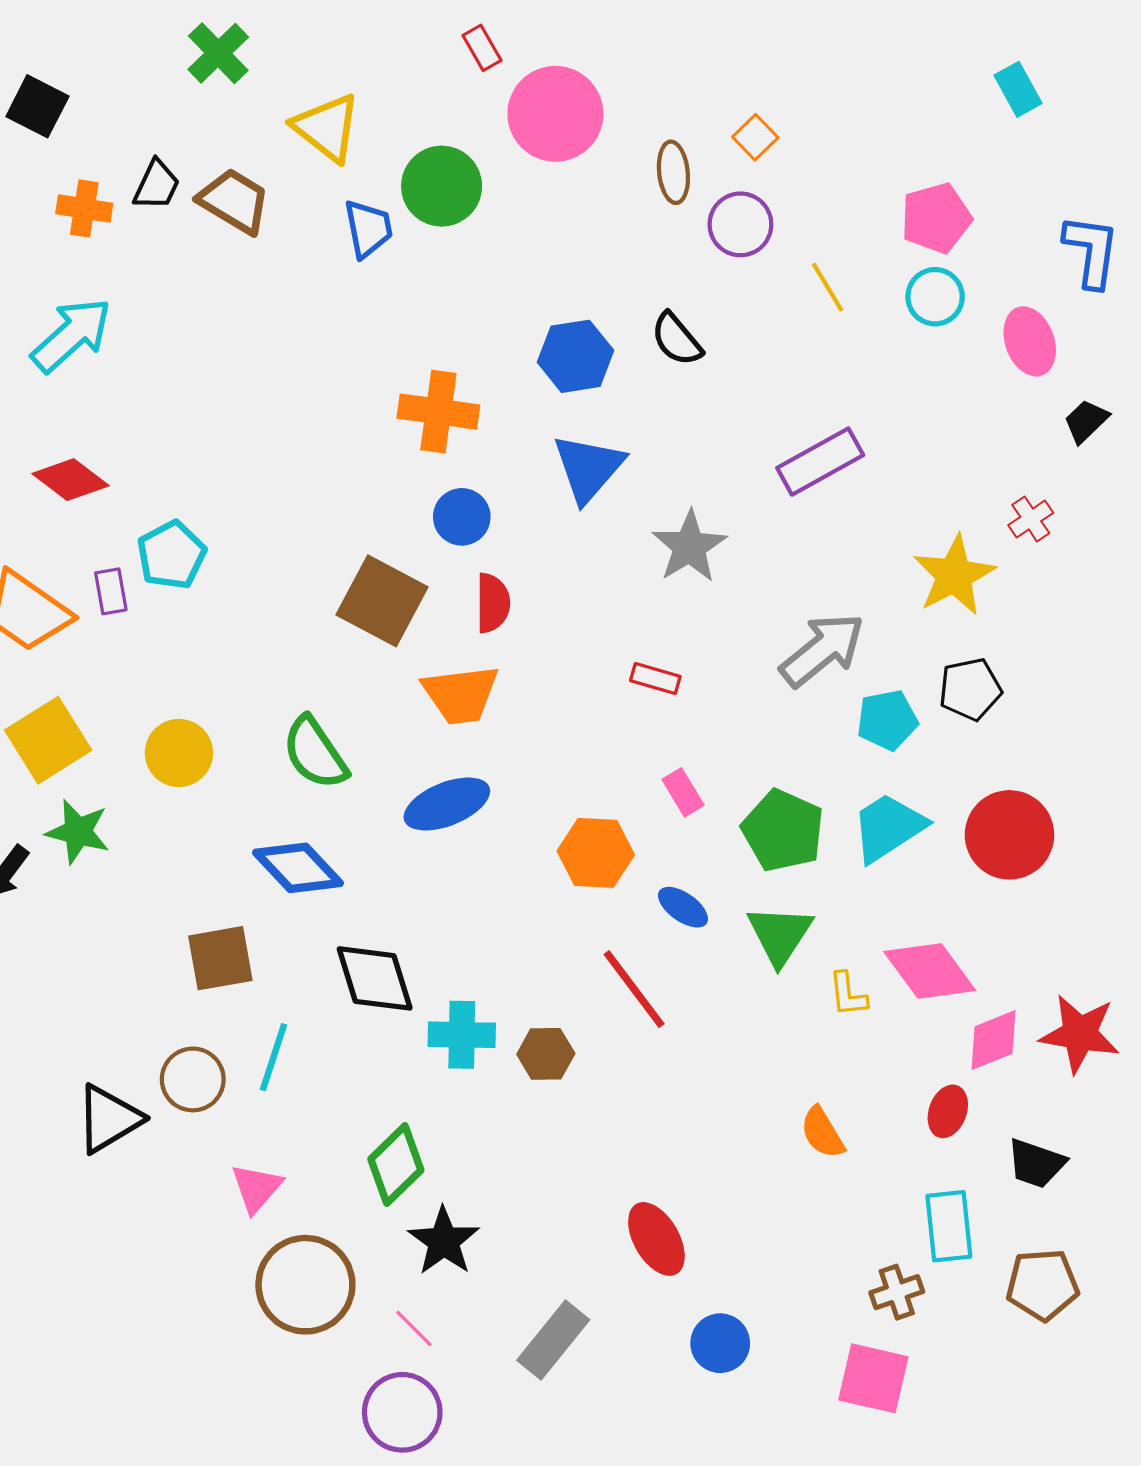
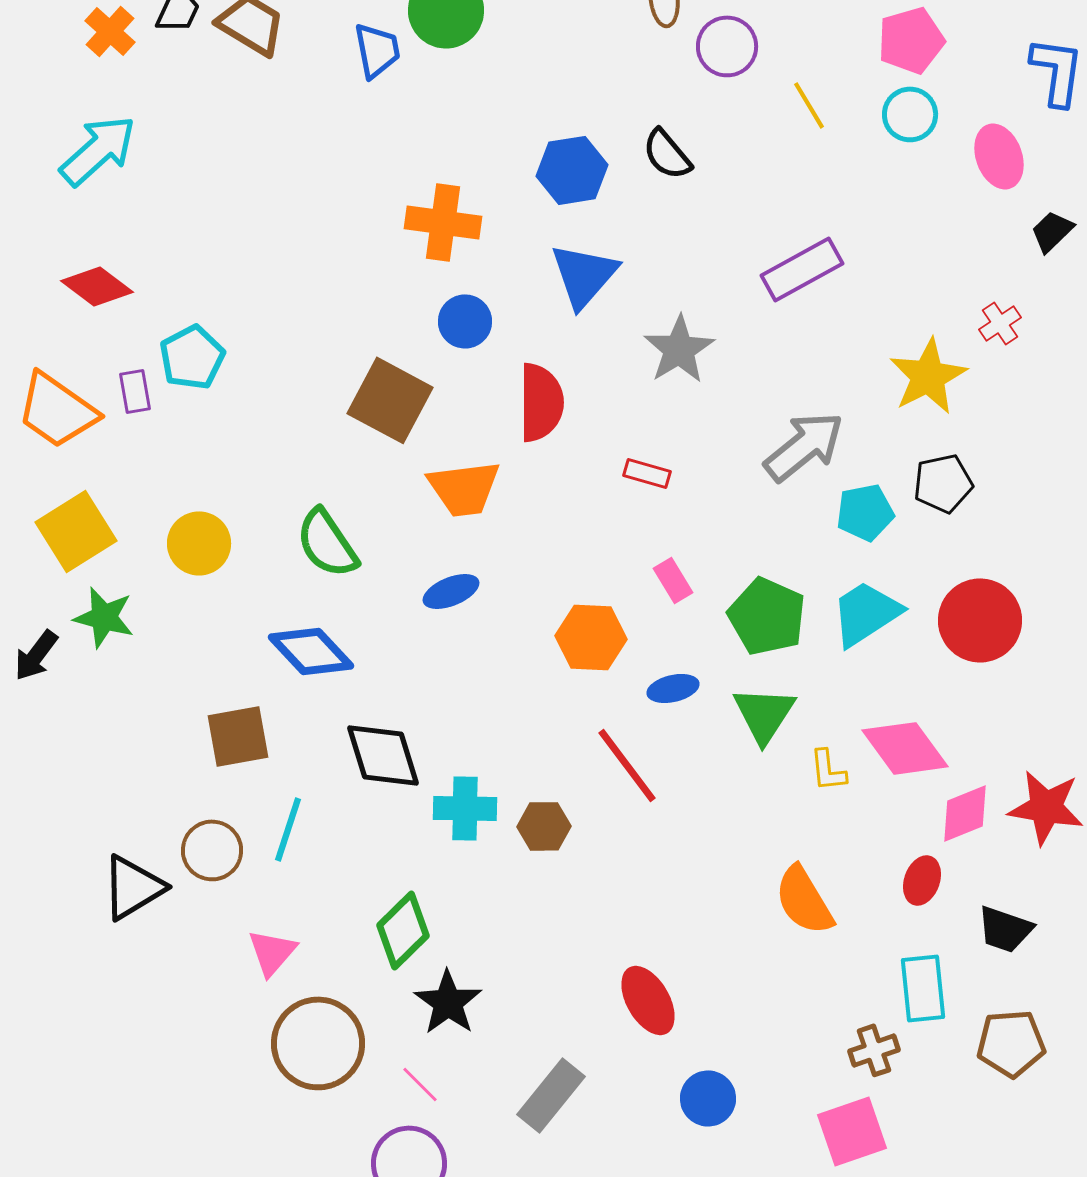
orange cross: (84, 208) -> (110, 31), turned 33
red semicircle: (493, 603) -> (541, 402), moved, size x1.4
blue ellipse: (447, 804) -> (451, 591), size x0.7
blue ellipse: (683, 907) -> (673, 688), turned -48
orange semicircle: (822, 1133) -> (804, 900), size x1.4
pink square: (873, 1378) -> (852, 1131), turned -32

